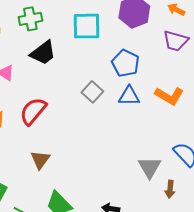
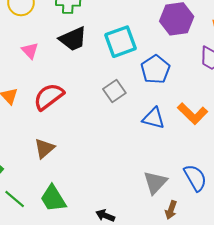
cyan square: (87, 26) -> (121, 42), moved, turned -32
blue triangle: (129, 96) -> (154, 118), moved

